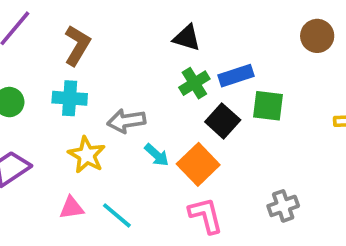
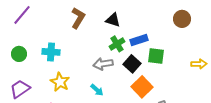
brown L-shape: (77, 45) -> (78, 18), moved
gray arrow: (126, 121) -> (103, 64), moved
cyan arrow: (157, 155) -> (97, 90), moved
orange square: (198, 164) -> (142, 87), moved

